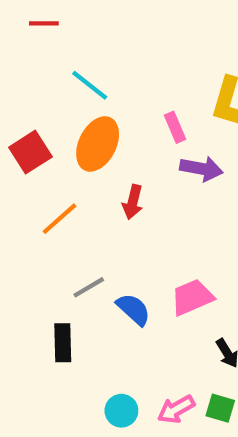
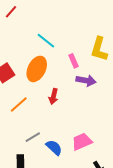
red line: (44, 23) -> (11, 12), turned -48
cyan line: (90, 85) -> (46, 41), moved

